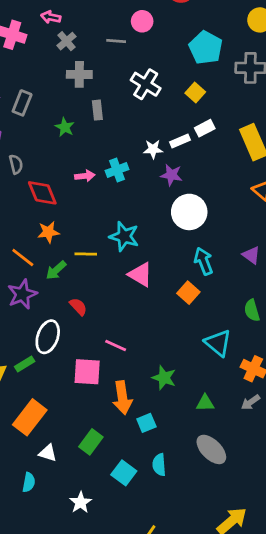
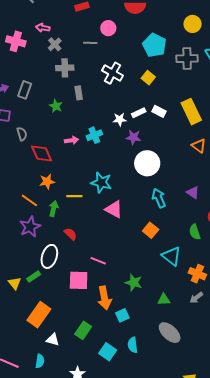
white rectangle: (205, 128) -> (159, 111), moved, turned 56
green arrow: (56, 270) -> (54, 209), turned 147
orange square: (188, 293) -> (151, 230), moved

